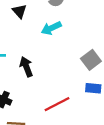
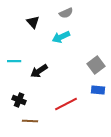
black arrow: (26, 67) -> (39, 71), turned -102

